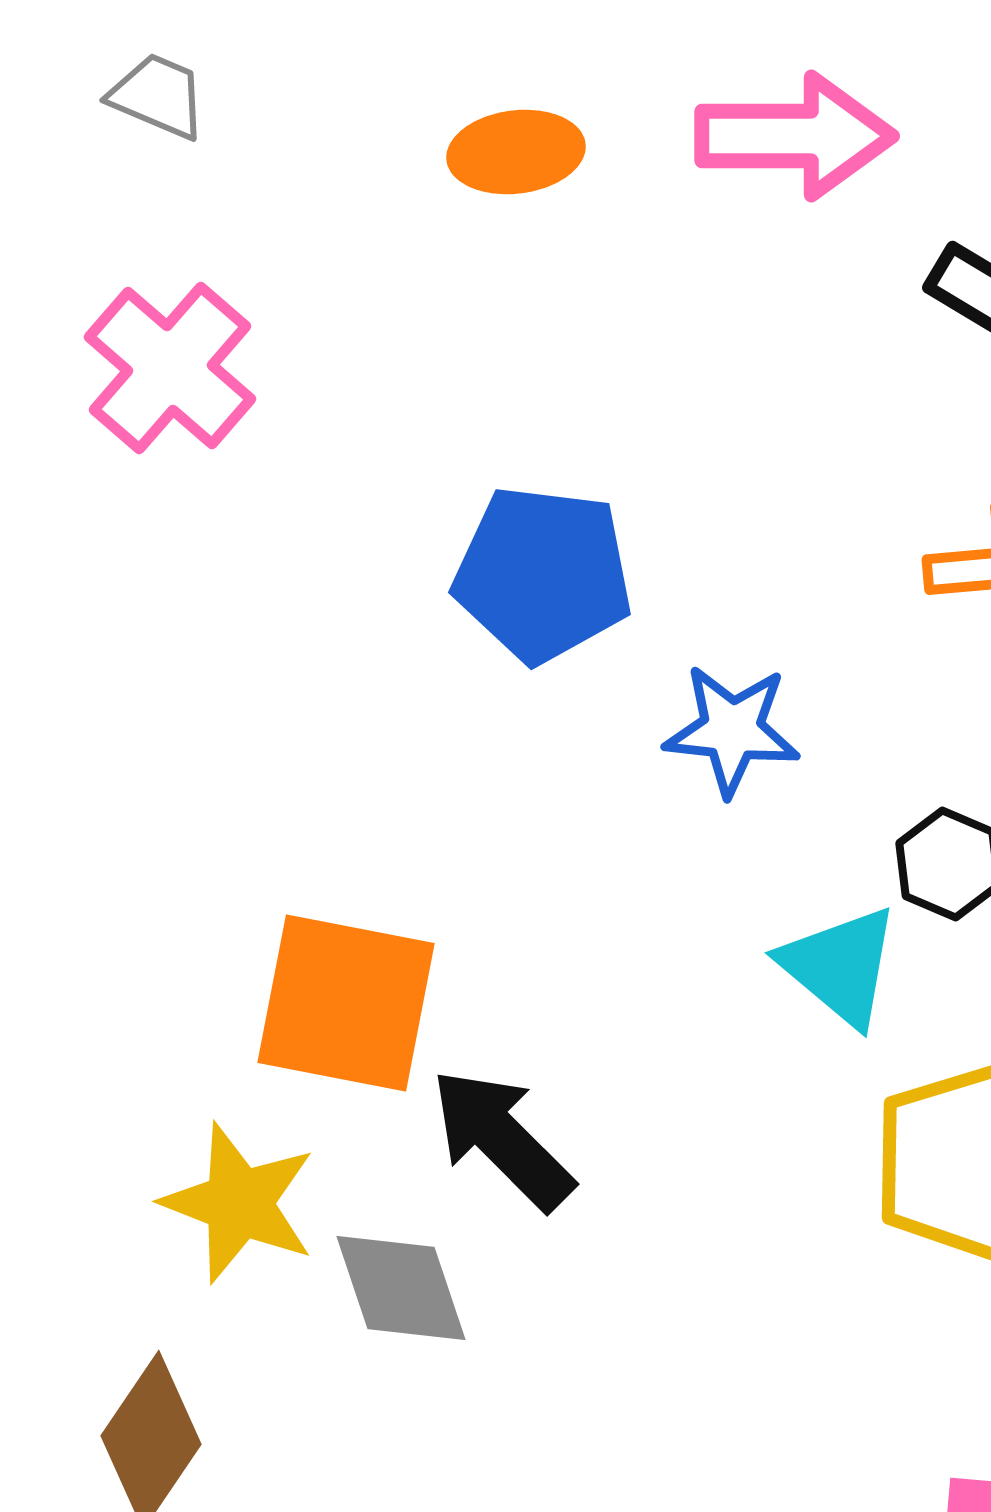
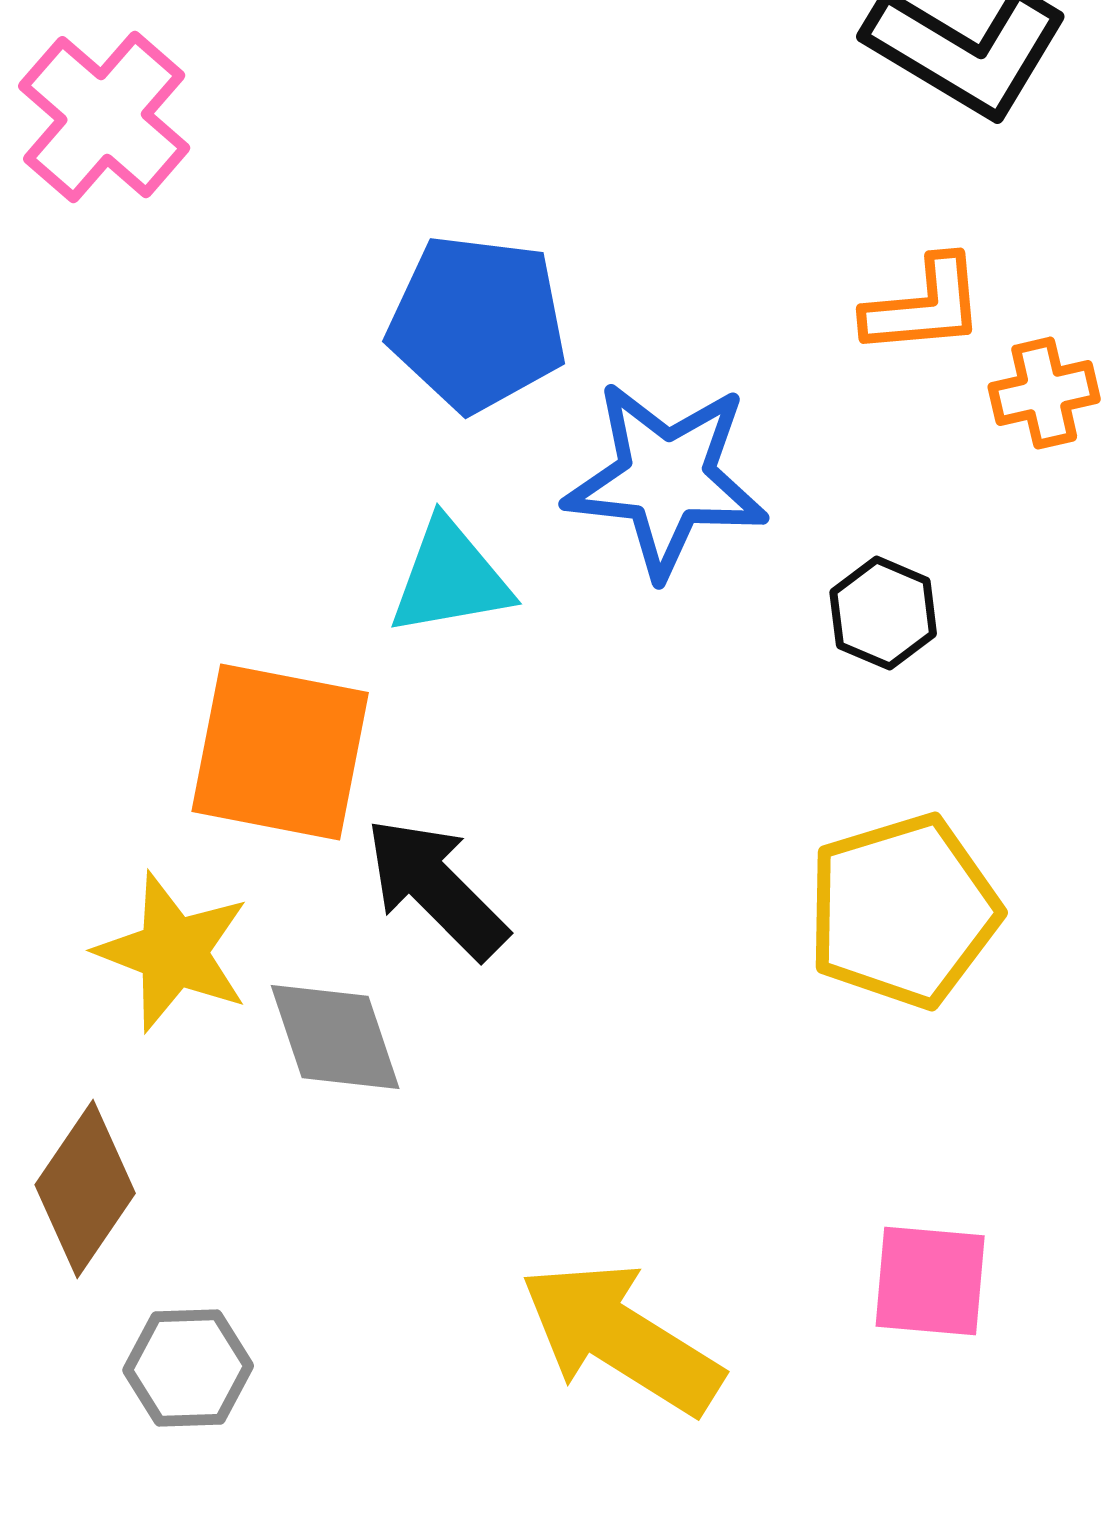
blue star: (732, 730) -> (666, 479), size x1.5
cyan triangle: (840, 966) -> (450, 578), moved, turned -50

